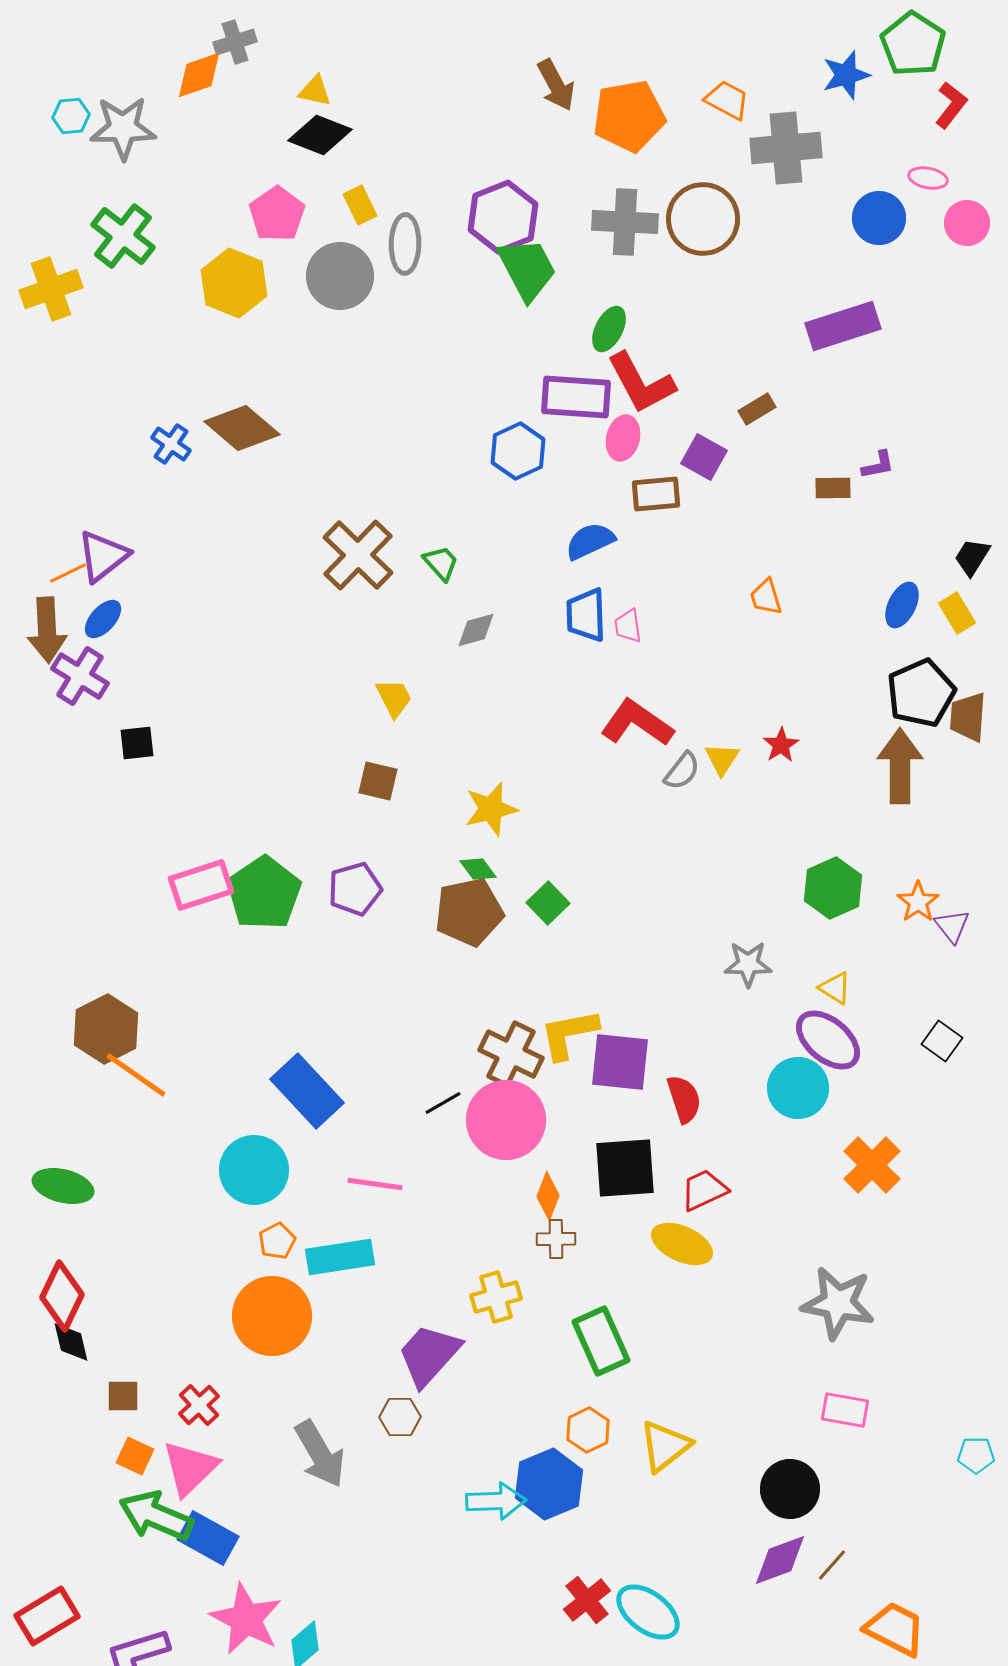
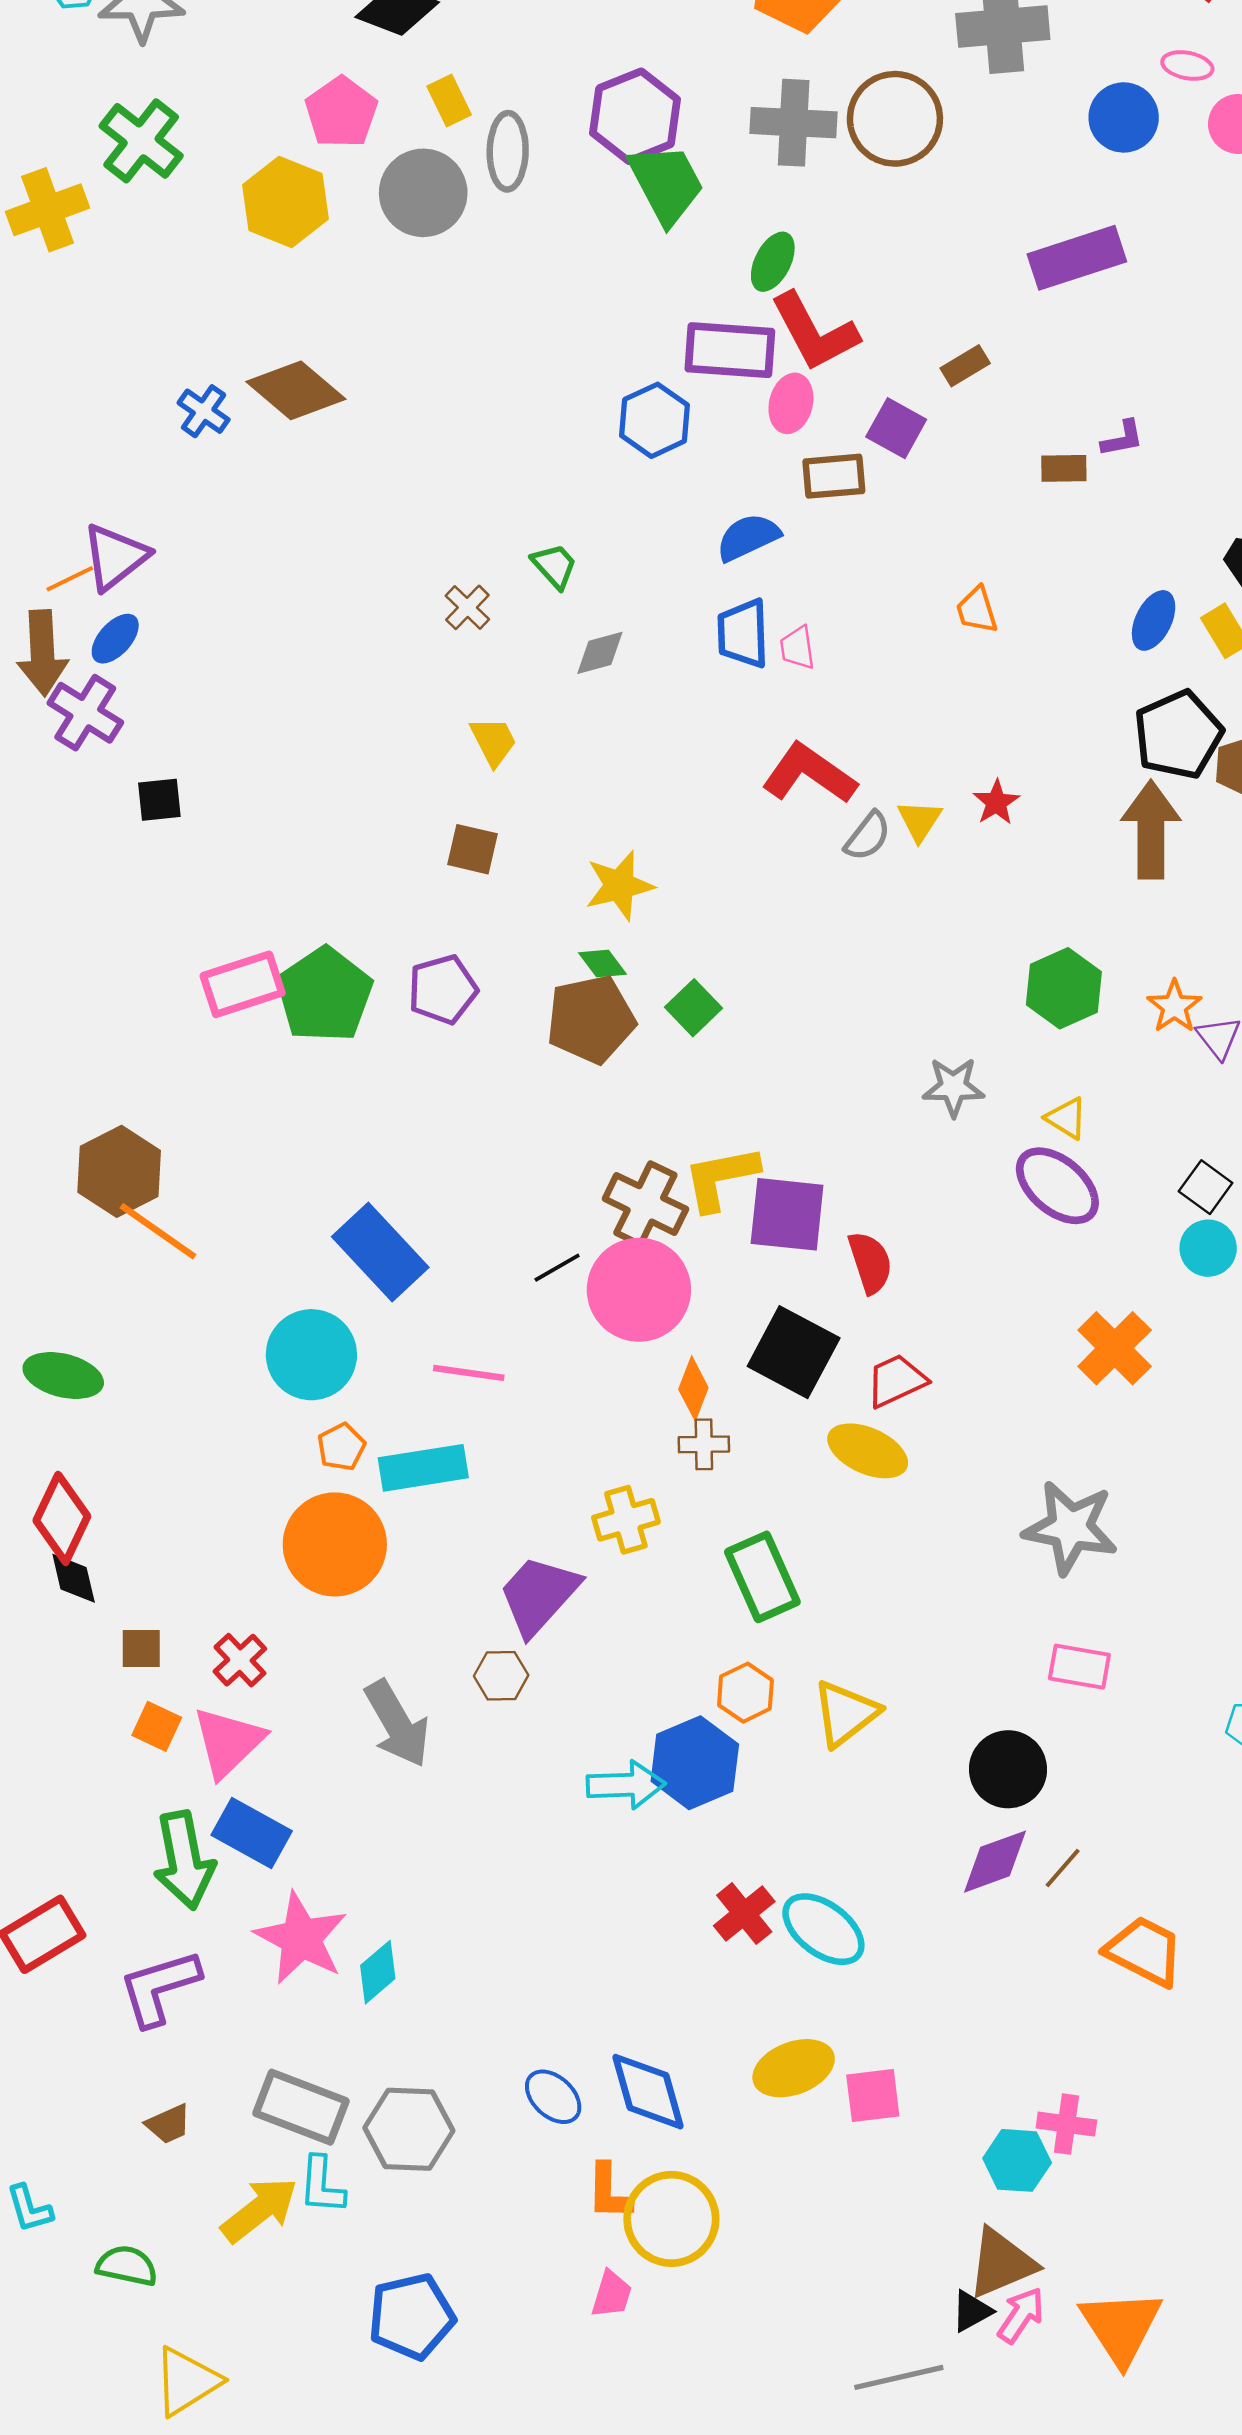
brown cross: (358, 555) -> (467, 607), moved, size x0.5
cyan circle: (798, 1088) -> (1208, 1248), moved, size x0.7
black square: (625, 1168) -> (794, 1352), turned 32
green arrow: (156, 1516) -> (184, 1860), moved, turned -124

